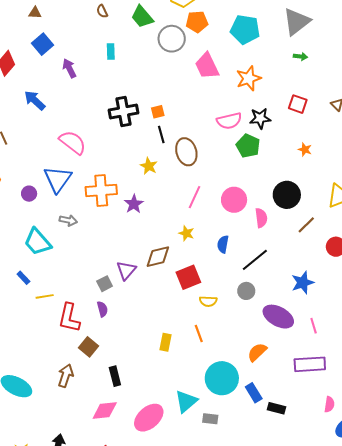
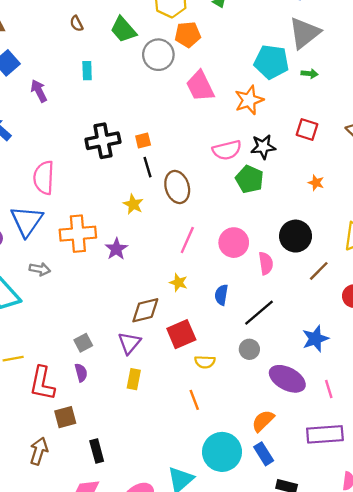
cyan pentagon: (245, 29) -> (271, 62), moved
pink semicircle: (73, 142) -> (44, 178), turned -124
purple triangle: (126, 270) -> (129, 343), moved
yellow rectangle: (165, 342) -> (134, 379), moved
brown square: (89, 347) -> (65, 417), turned 36
blue rectangle: (254, 393) -> (264, 454), moved

